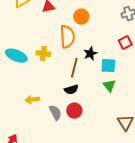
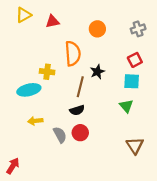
orange circle: (81, 17) -> (97, 29), moved
cyan ellipse: (16, 56) -> (29, 90), moved, turned -35
cyan square: (108, 66) -> (132, 81), moved
green triangle: (109, 86) -> (126, 106), moved

